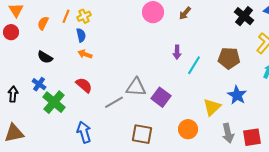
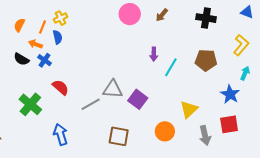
orange line: (66, 16) -> (42, 27), moved
black cross: (244, 16) -> (206, 18), moved, turned -30
orange arrow: (85, 54) -> (35, 44), moved
blue cross: (39, 84) -> (44, 60), moved
blue star: (237, 95) -> (230, 94), moved
red square: (252, 137) -> (229, 124), moved

